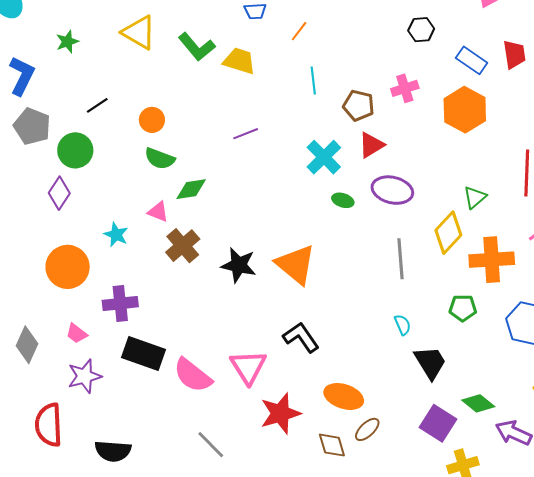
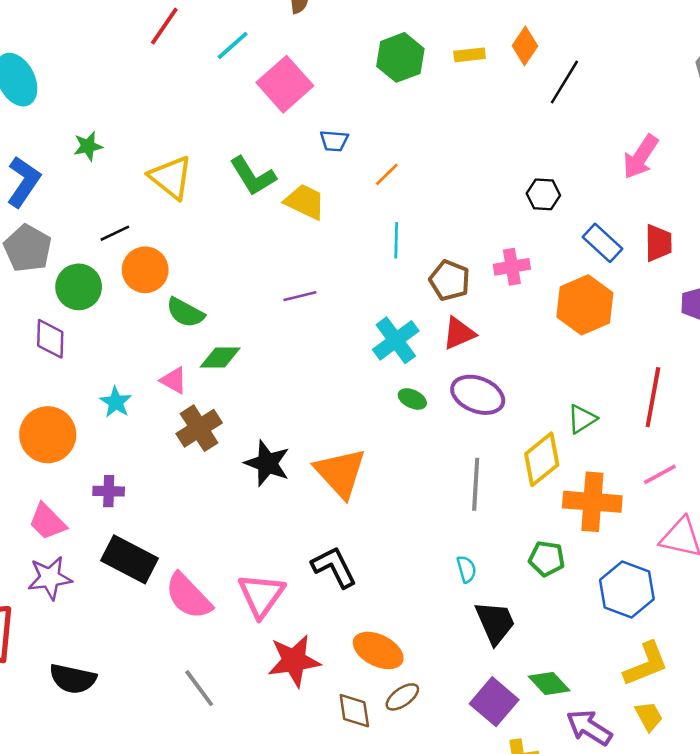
yellow triangle: (139, 32) -> (171, 177), moved
orange circle: (152, 120) -> (145, 270), moved, size x1.4
purple diamond: (59, 193) -> (50, 339), turned -40
purple cross: (120, 304) -> (109, 491), size x0.7
pink trapezoid: (77, 334) -> (47, 522), size x1.4

